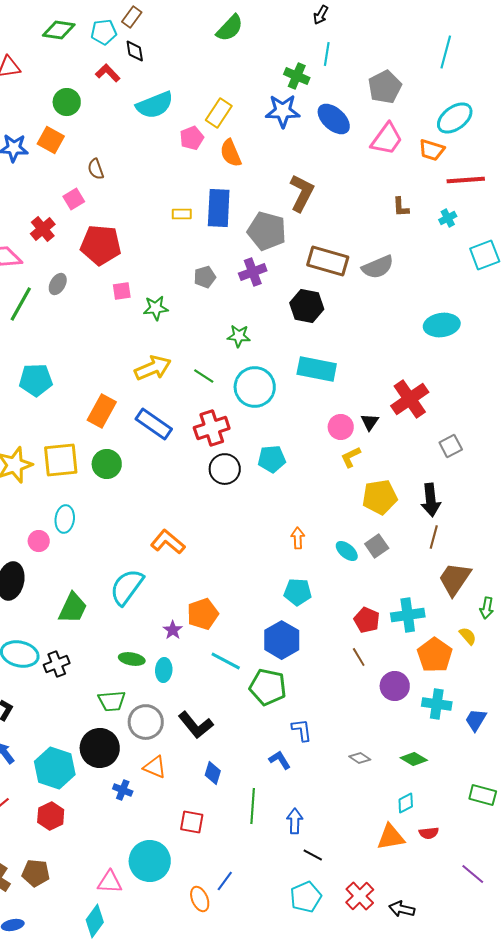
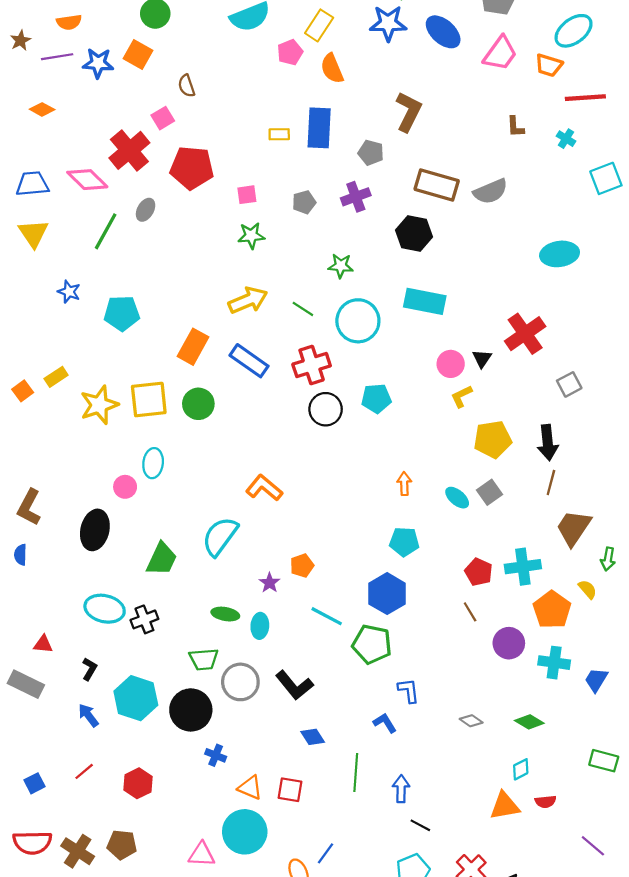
cyan cross: (448, 218) -> (566, 139), turned -30
red cross: (43, 229) -> (129, 150), size x1.5
gray pentagon: (267, 231) -> (371, 153), size x0.6
pink square: (122, 291) -> (247, 195), moved
orange pentagon: (203, 614) -> (302, 566), size x0.7
orange triangle: (155, 767) -> (250, 788), moved
cyan hexagon: (55, 768) -> (136, 698), moved
blue diamond: (213, 773) -> (313, 737), turned -50

